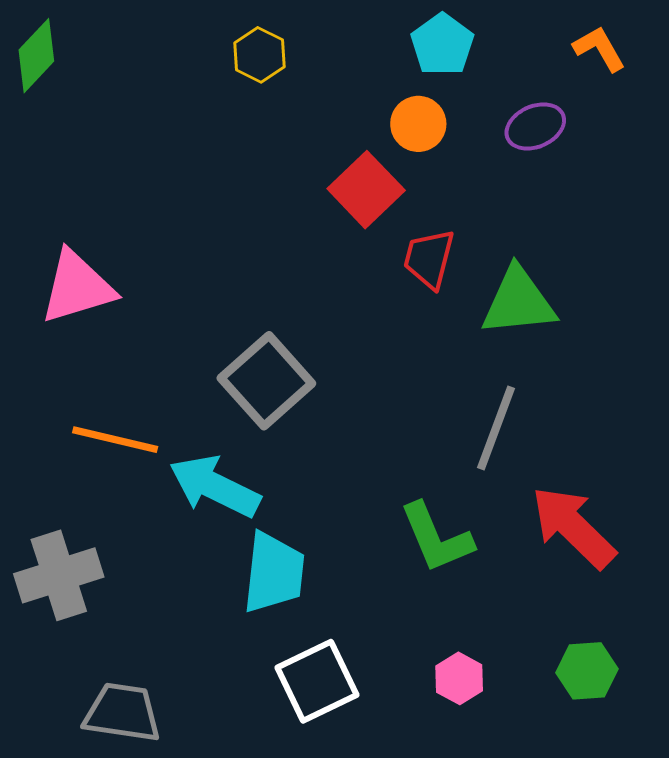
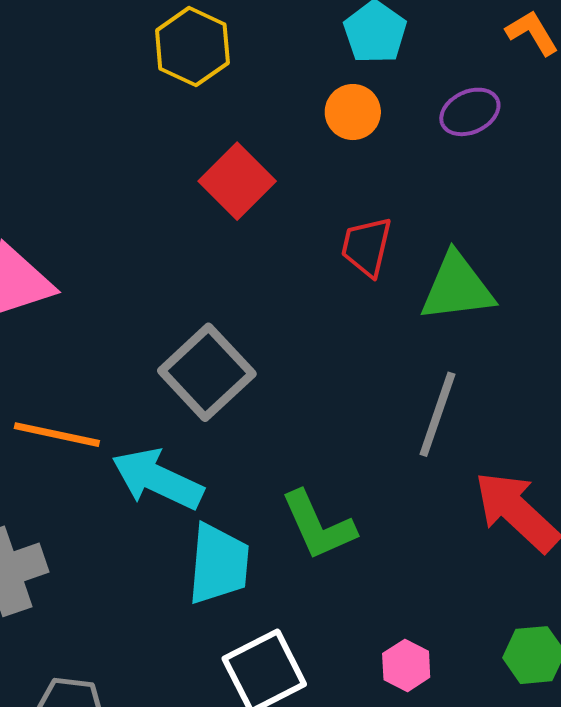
yellow hexagon: (259, 55) -> (192, 47), size x1.4
red square: (366, 190) -> (237, 181), moved
green L-shape: (436, 538) -> (318, 525), moved

